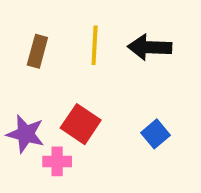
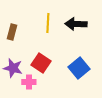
brown rectangle: (37, 51) -> (12, 32), moved
blue square: (156, 134) -> (79, 68), size x1.5

